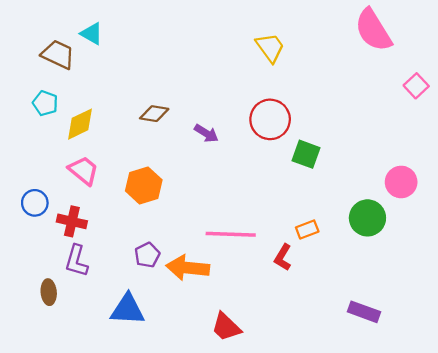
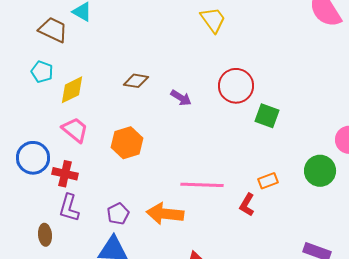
yellow trapezoid: (270, 48) -> (213, 20), moved
blue circle: (35, 203) -> (33, 158), size x1.4
purple pentagon: (147, 255) -> (118, 214), moved

